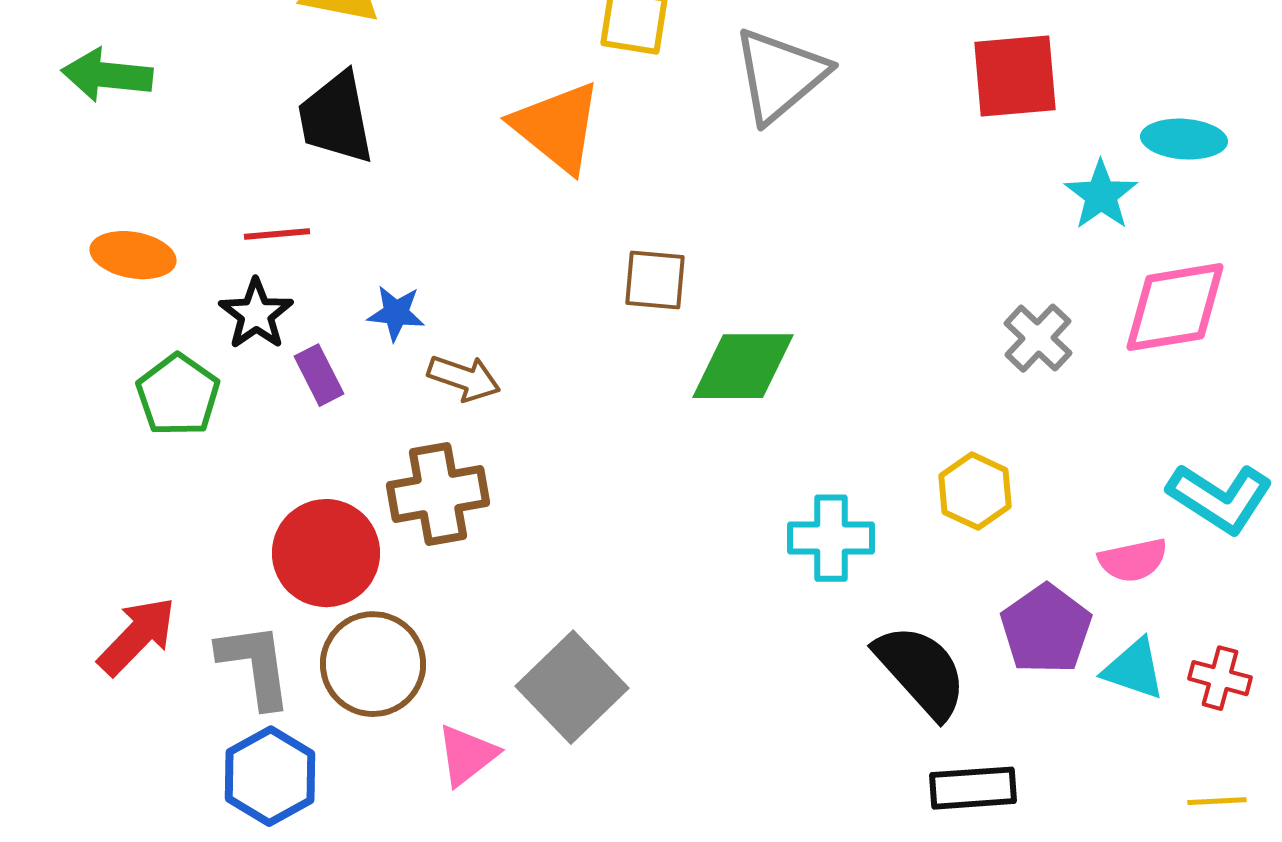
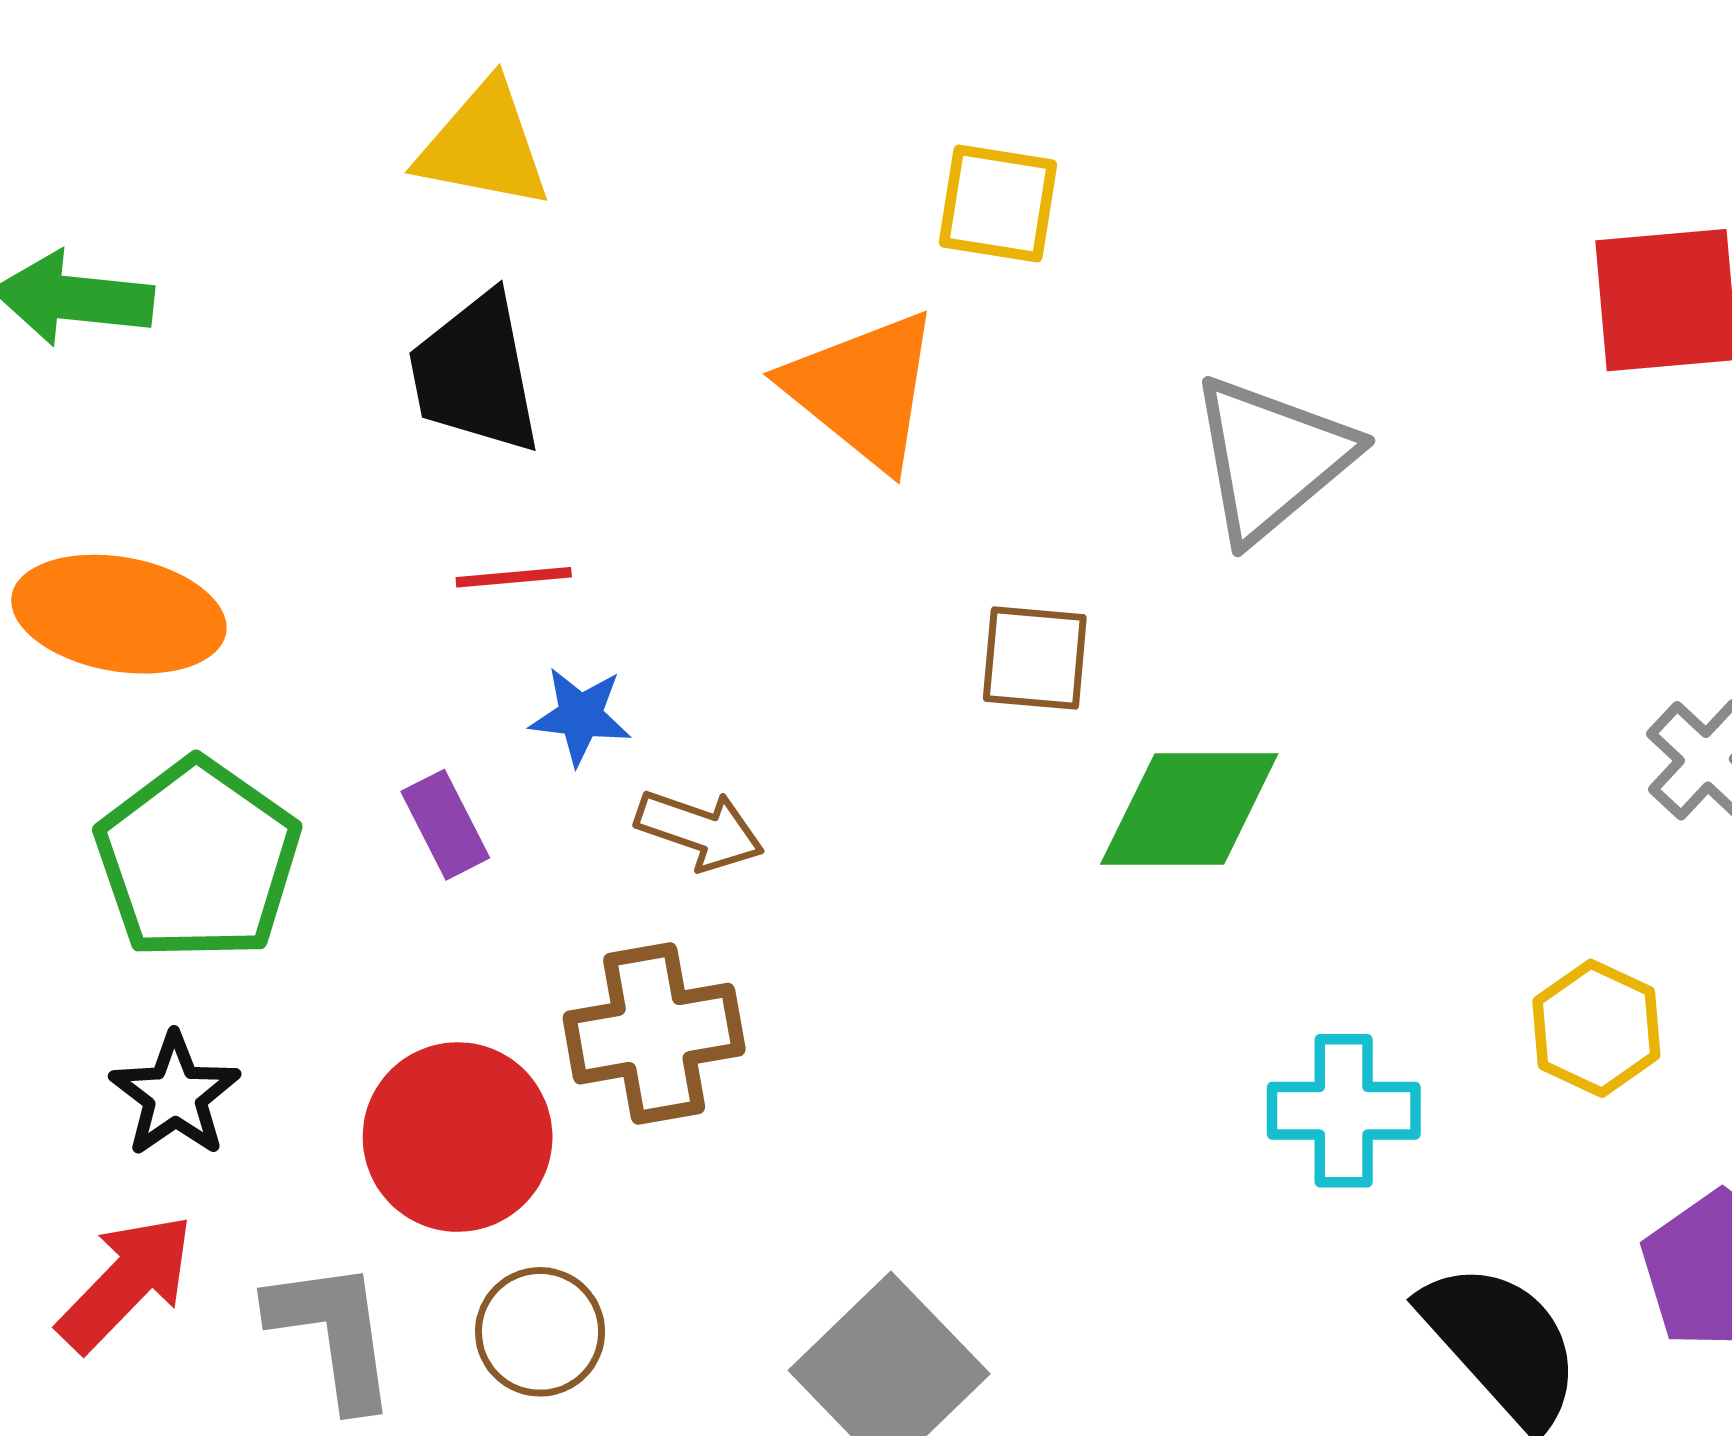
gray triangle: (780, 75) -> (1272, 458), moved
red line: (277, 234) -> (514, 577), moved
orange ellipse: (133, 255) -> (119, 614), size x1.4
black star: (256, 314) -> (175, 1095), moved
green pentagon: (178, 395) -> (198, 860), size x1.4
brown circle: (373, 664) -> (540, 1332), size x0.7

